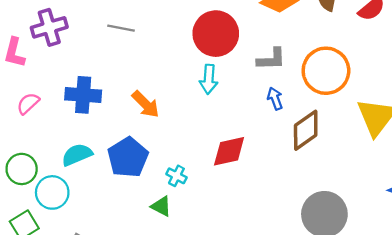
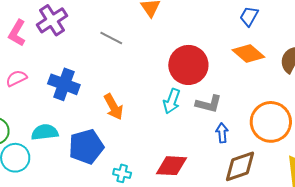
purple cross: (49, 27) -> (52, 20), turned -32
gray L-shape: (271, 59) -> (209, 104), moved
cyan cross: (176, 176) -> (122, 173), turned -30

